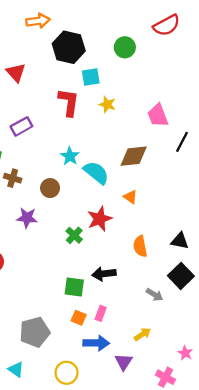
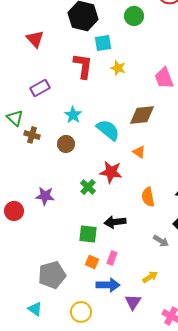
cyan star: (70, 156) -> (73, 115), moved
purple star: (27, 218) -> (45, 196), moved
red star: (100, 219) -> (111, 172), turned 30

